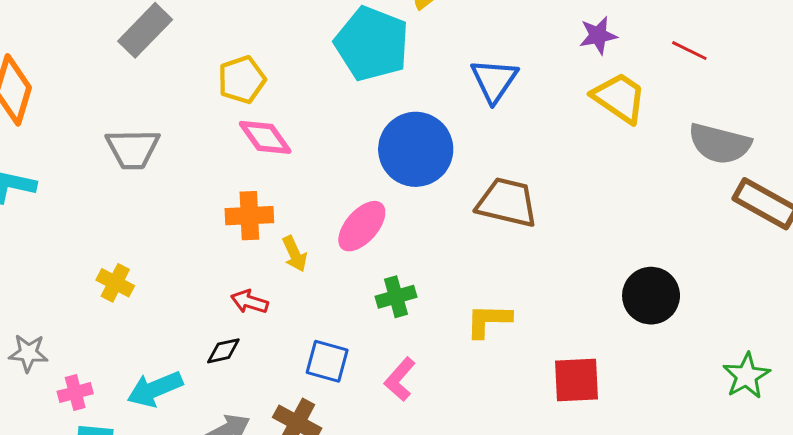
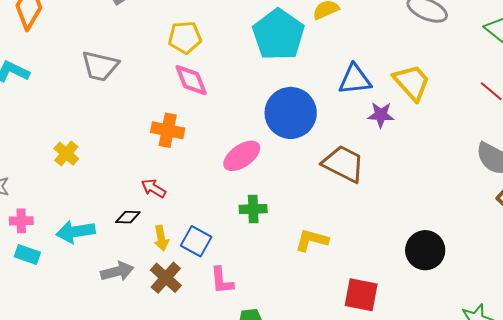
purple star: (598, 35) -> (381, 115), moved
blue triangle: (494, 80) -> (355, 79), turned 36
yellow trapezoid: (619, 98) -> (412, 82), moved
yellow arrow: (295, 254) -> (161, 238), moved
pink L-shape: (400, 379) -> (222, 281), moved, turned -60

